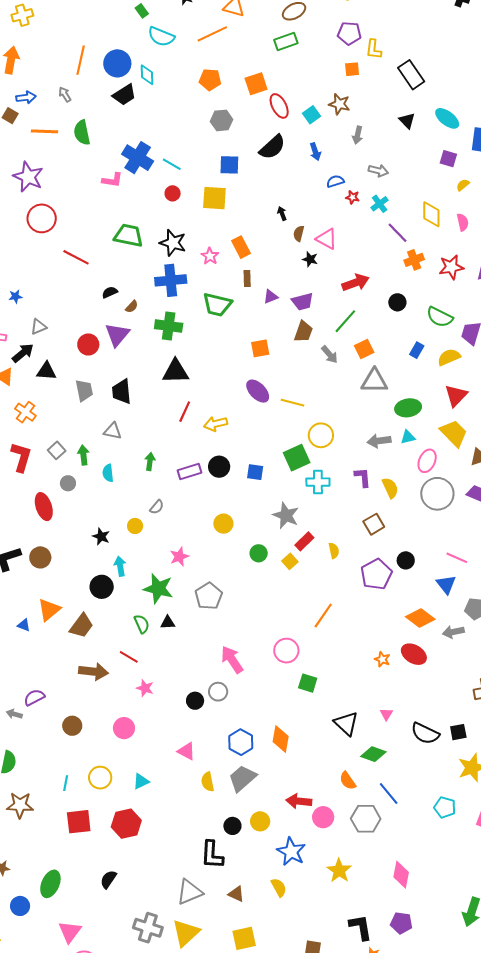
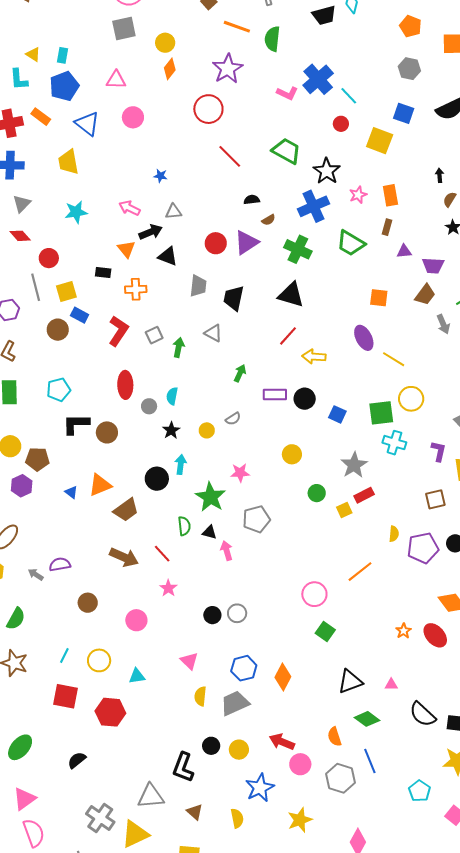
purple star: (28, 177) -> (228, 69), moved
blue cross: (171, 280) -> (313, 206), turned -36
orange cross: (25, 412) -> (136, 289), turned 35
cyan semicircle: (108, 473) -> (172, 396), moved
gray circle: (68, 483) -> (149, 406), moved
yellow semicircle: (334, 551) -> (394, 534), moved
pink arrow: (232, 660) -> (227, 551), moved, size x0.7
pink triangle: (386, 714) -> (391, 685), turned 40
black triangle: (346, 723) -> (350, 682), turned 40

